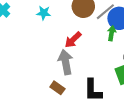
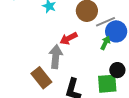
brown rectangle: (57, 88) -> (41, 78), size x1.5

